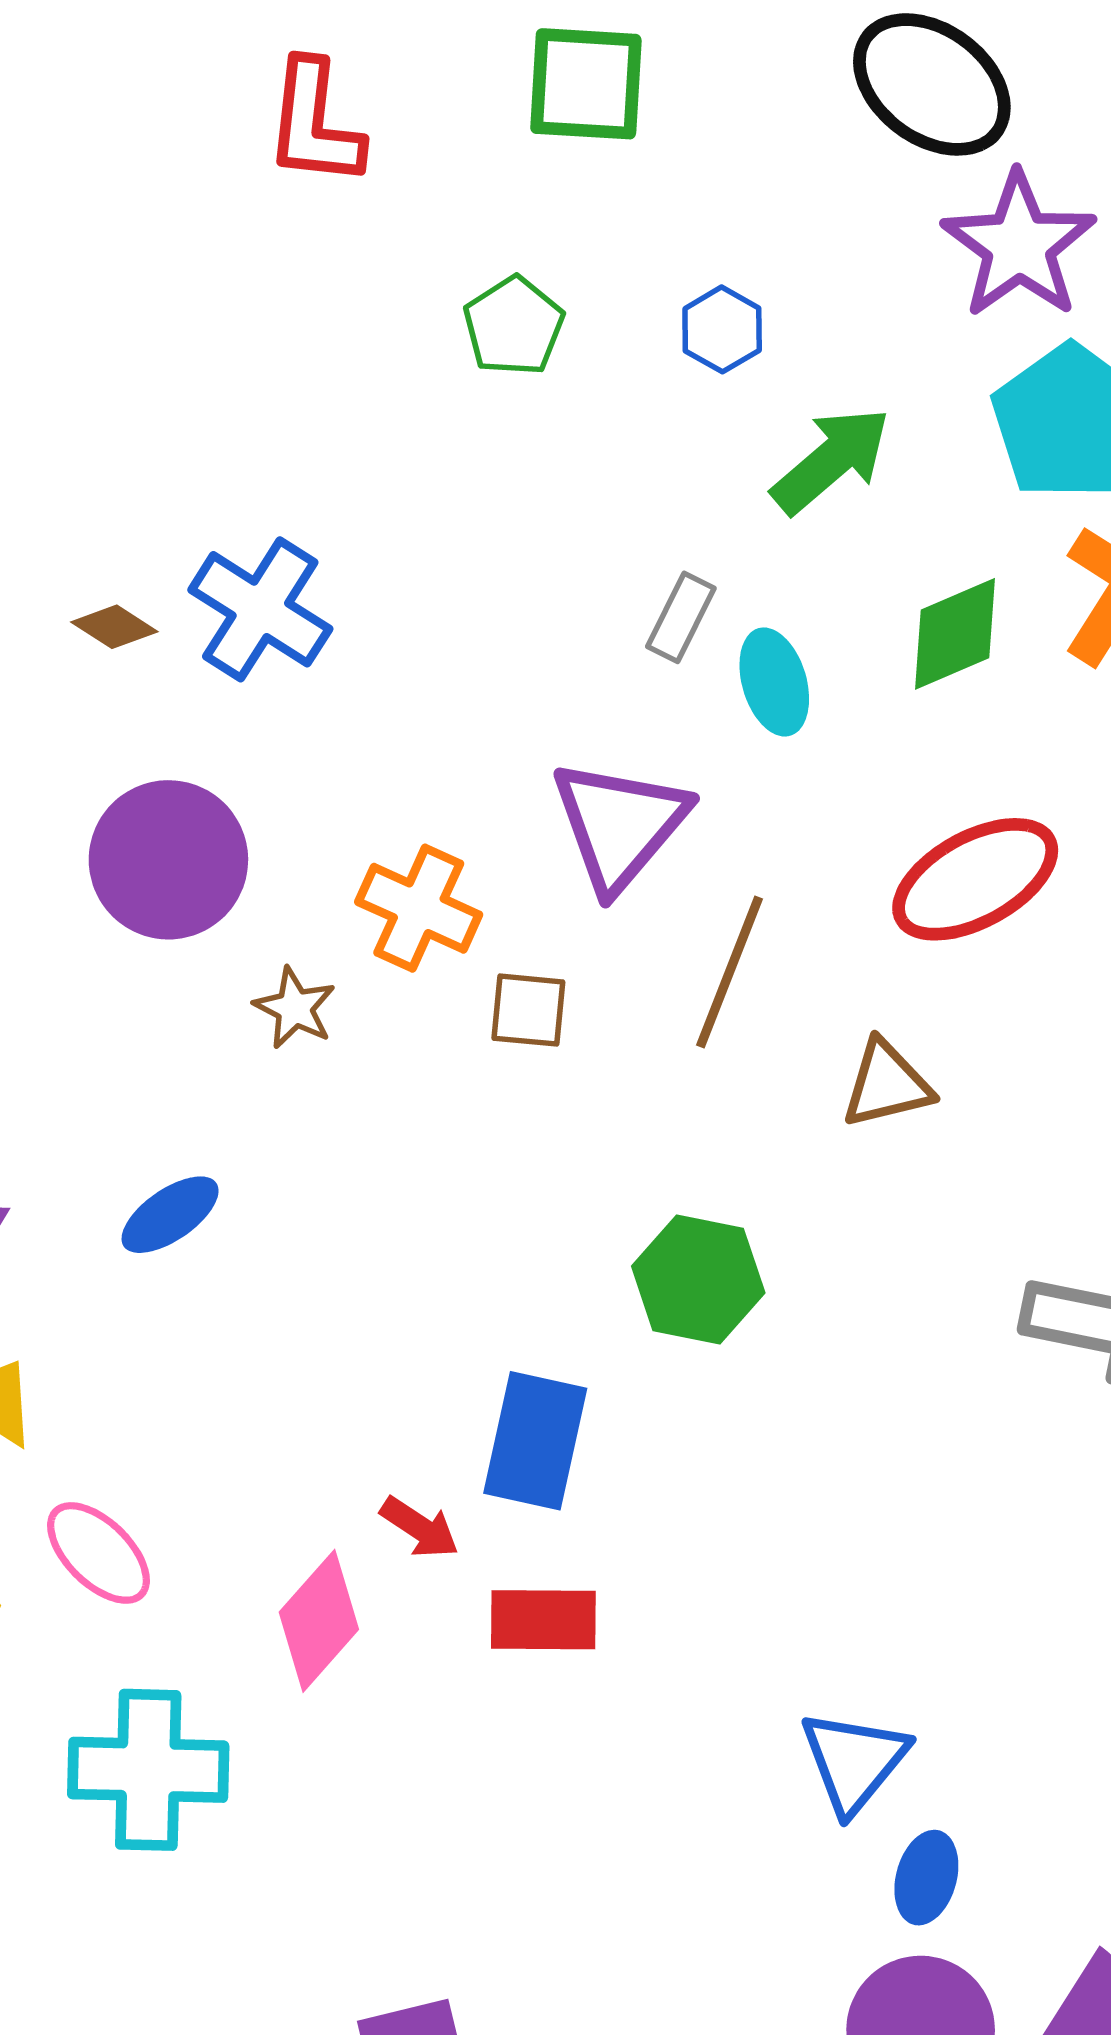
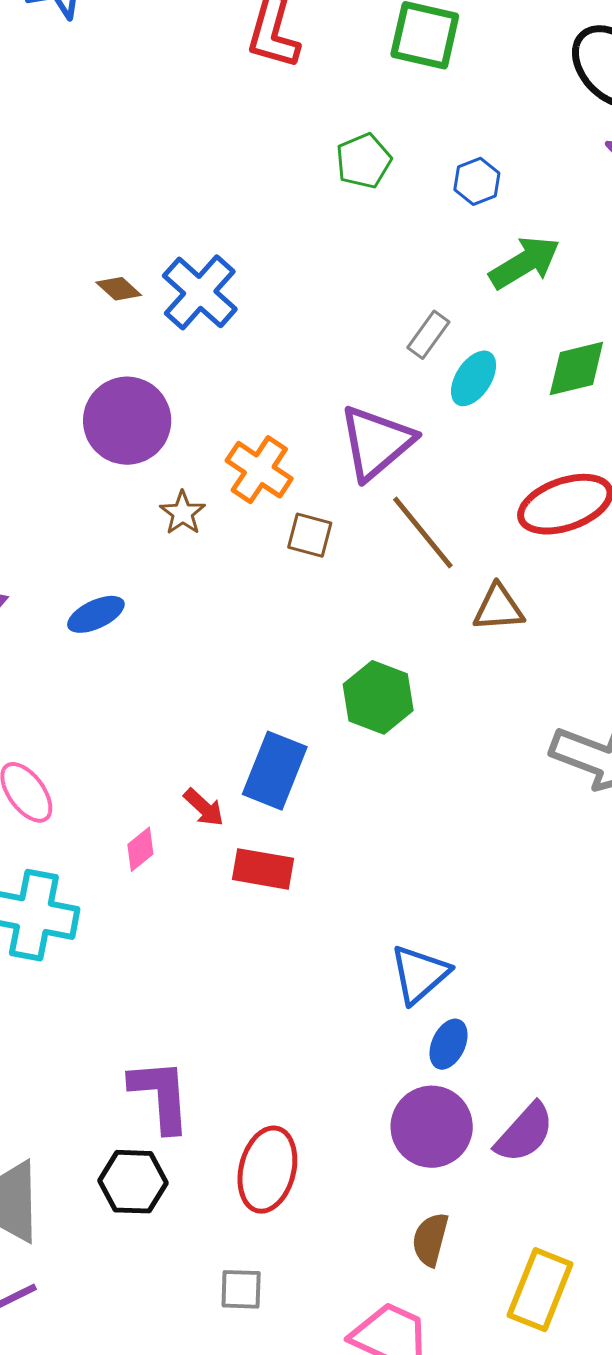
cyan ellipse: (774, 682) -> (474, 378), turned 40
brown line: (729, 972) -> (423, 532), turned -70
pink diamond: (319, 1621) -> (140, 849), size x0.6

